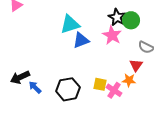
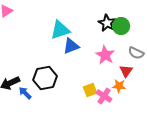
pink star: (112, 35) -> (105, 55), moved
yellow square: (100, 84) -> (90, 90), turned -32
black hexagon: (68, 89) -> (45, 78), moved

